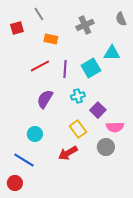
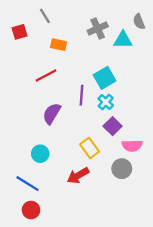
cyan triangle: (112, 53) -> (123, 40), moved
purple line: (65, 69) -> (82, 95), moved
cyan cross: (78, 96) -> (106, 102), moved, turned -32
red circle: (15, 183) -> (31, 210), moved

